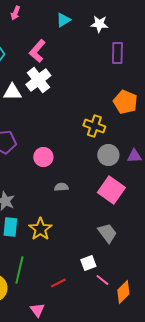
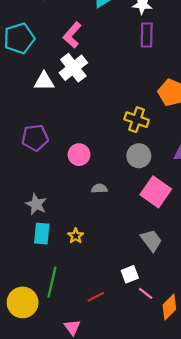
purple rectangle: (117, 53) -> (147, 35), moved
gray circle: (108, 155) -> (139, 156), moved
yellow star: (40, 229) -> (76, 236), size x0.6

